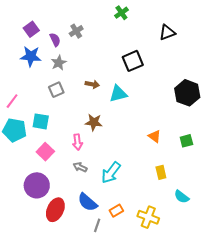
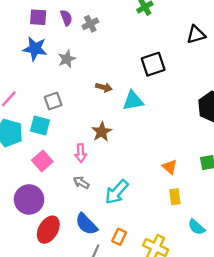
purple square: (31, 29) -> (38, 17), turned 35
purple semicircle: (55, 40) -> (66, 18), moved
gray square: (56, 90) -> (53, 101), moved
brown star: (94, 122) -> (102, 132), turned 30
orange triangle: (155, 136) -> (170, 167), moved
orange rectangle: (116, 211) -> (119, 237), turned -40

